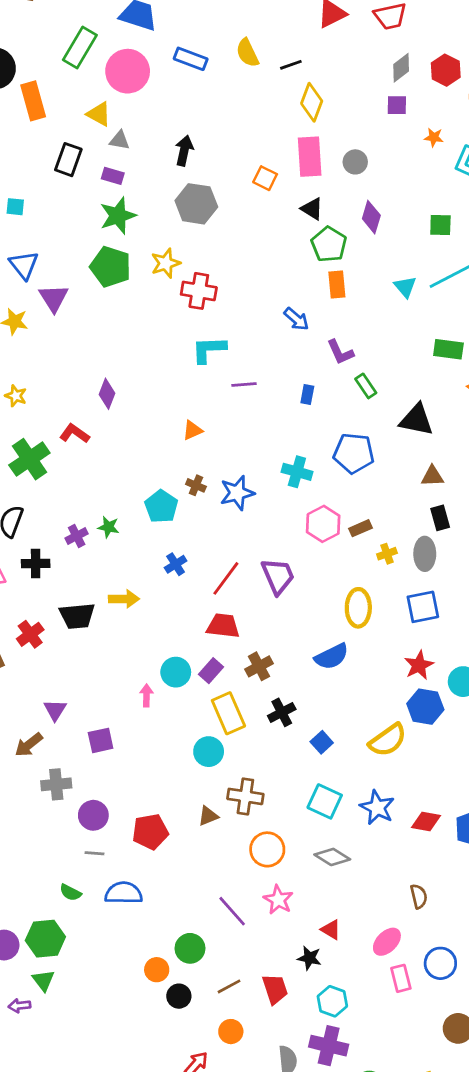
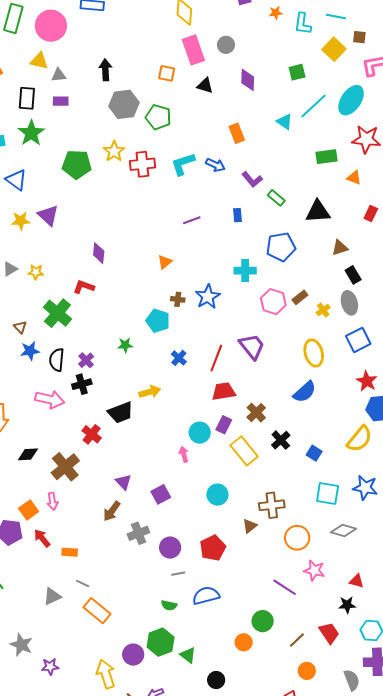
green star: (118, 216) -> (31, 133), moved
green pentagon: (329, 244) -> (158, 117), moved
purple triangle: (54, 298) -> (48, 215), moved
cyan L-shape: (209, 350) -> (183, 164), moved
purple cross: (77, 536) -> (86, 360), moved
cyan circle: (209, 752) -> (217, 495), moved
green triangle: (43, 980) -> (188, 655), moved
black circle: (179, 996) -> (216, 680), moved

